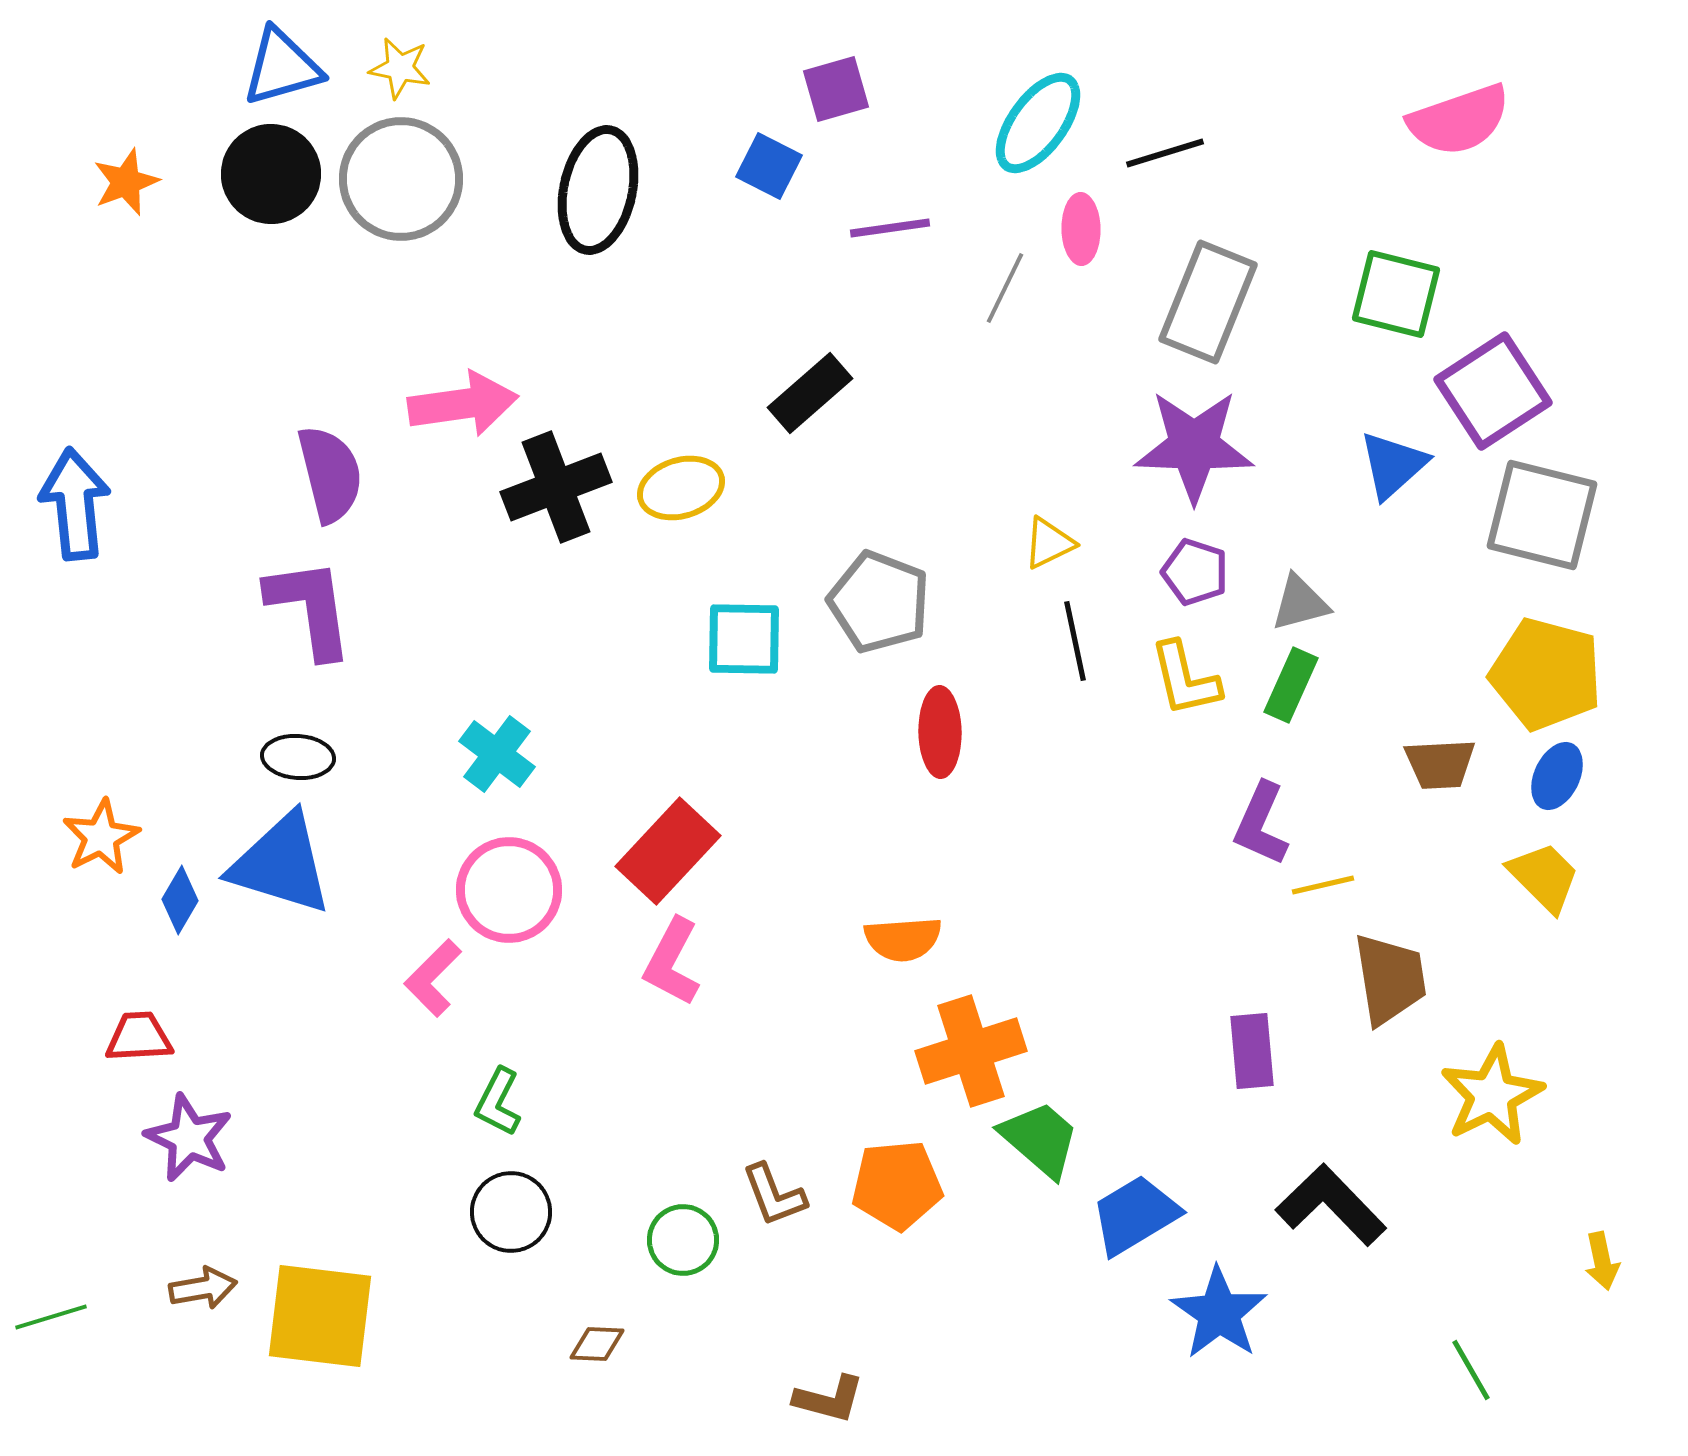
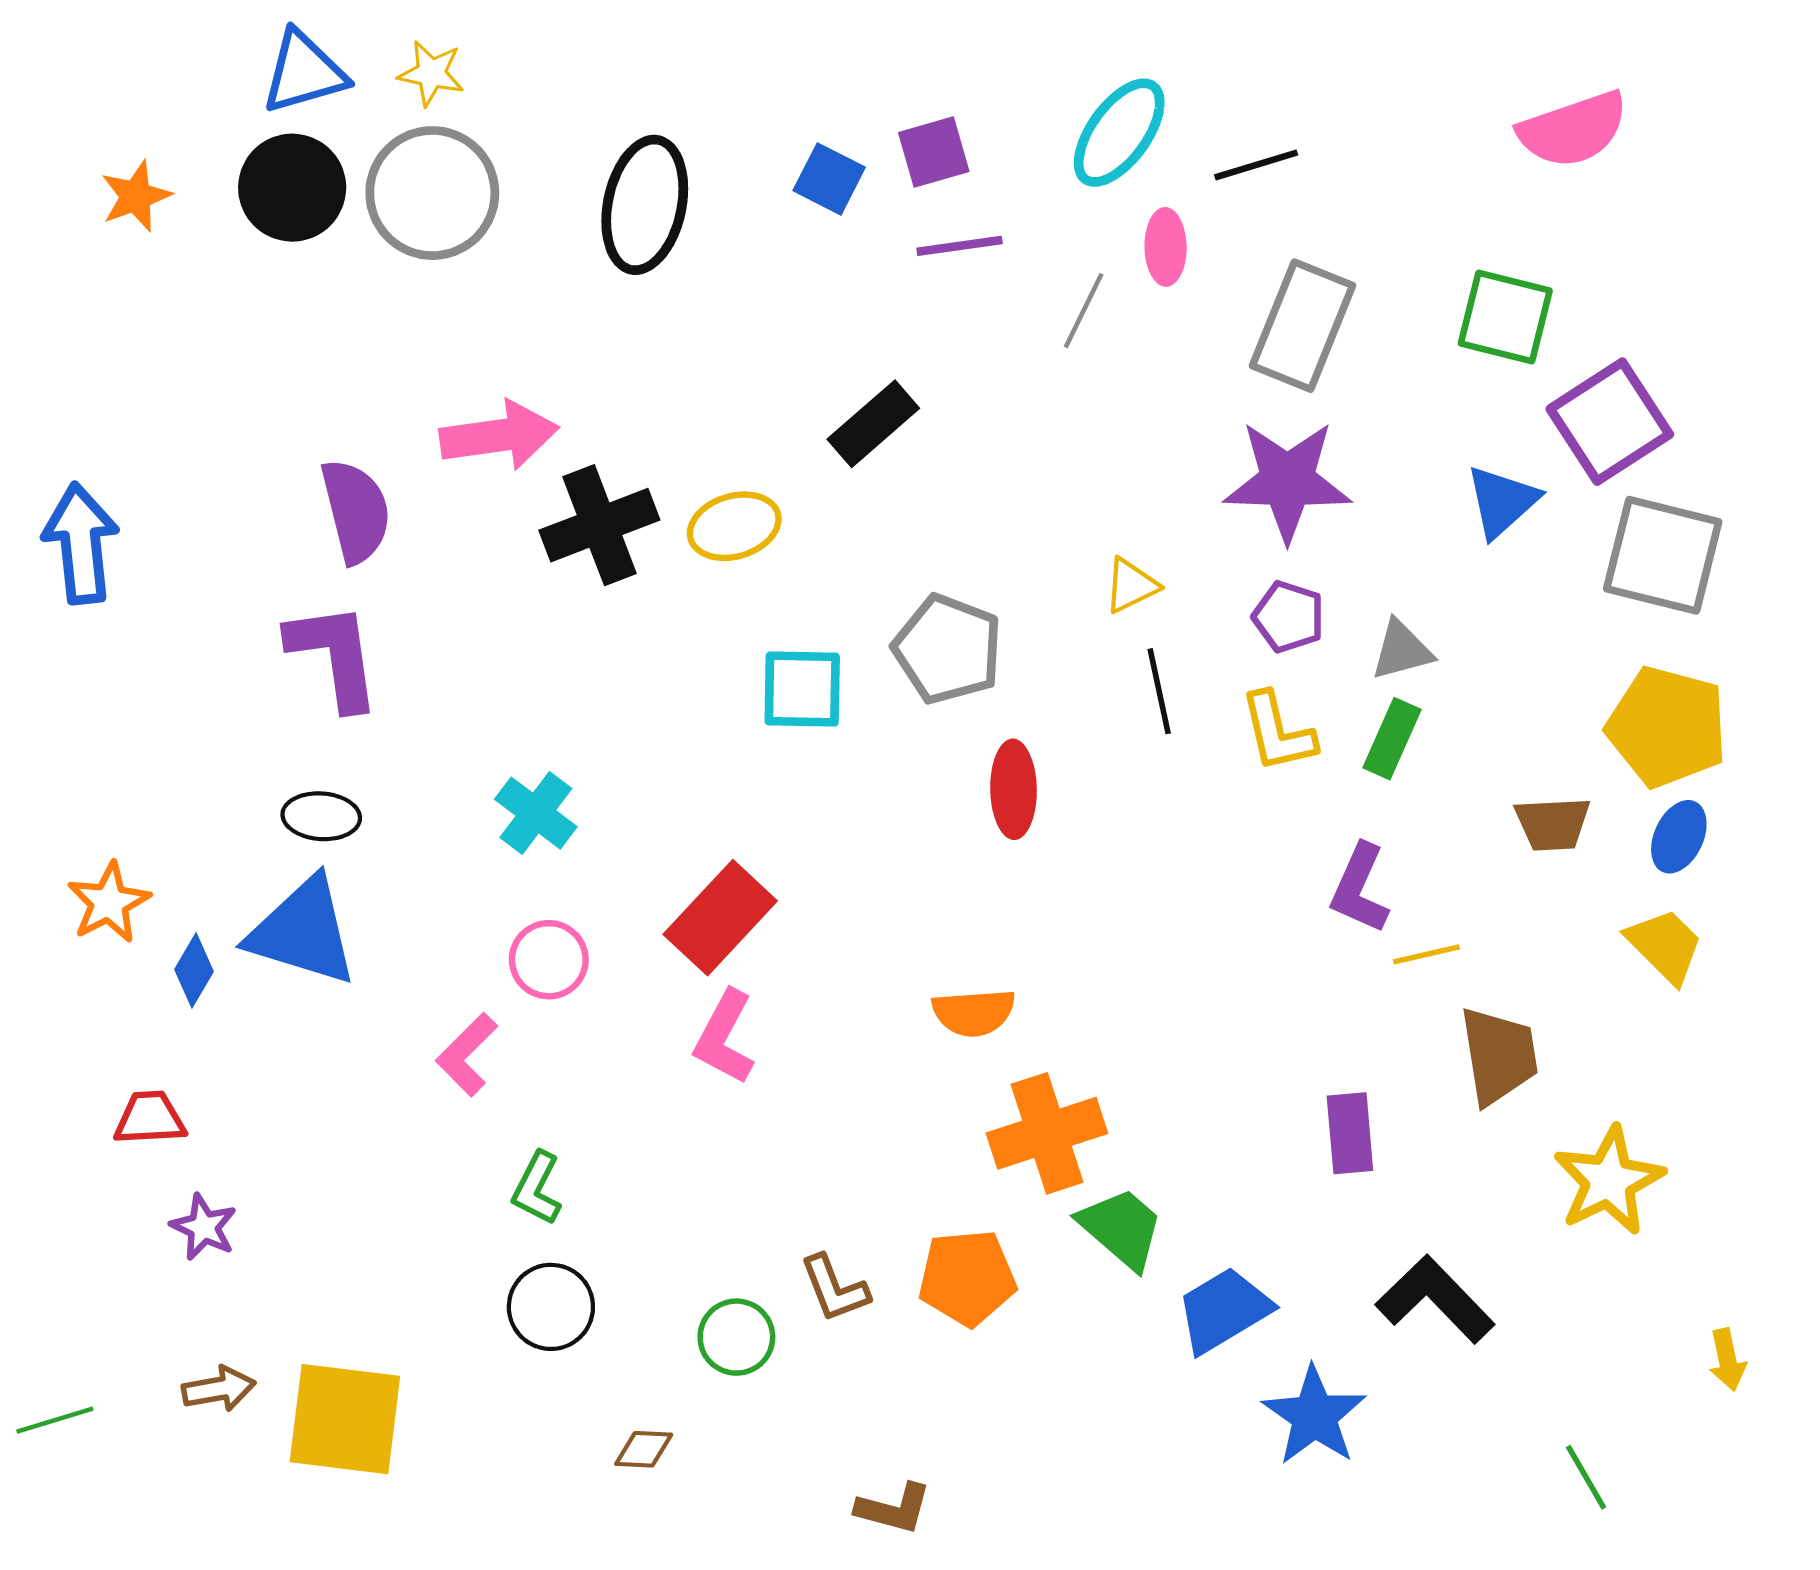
purple square: (836, 89) -> (934, 152), moved
pink circle: (509, 890) -> (549, 960), size x0.7
purple star: (189, 1138) -> (204, 1227), size x0.7

